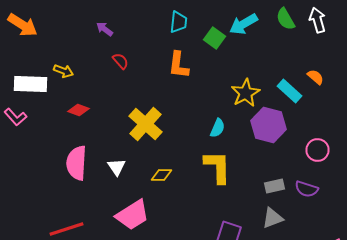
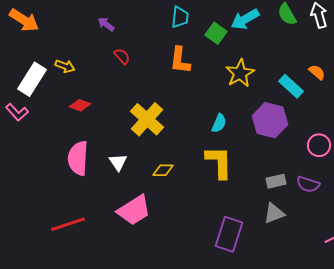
white rectangle: (30, 84) -> (32, 79), turned -60
yellow star: (246, 93) -> (240, 73), moved

